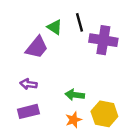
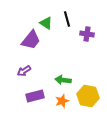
purple cross: (103, 40) -> (87, 34), size x0.6
purple arrow: (28, 84) -> (24, 71), turned -40
purple rectangle: (28, 111) -> (35, 96), moved

